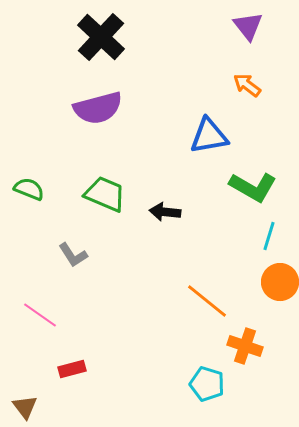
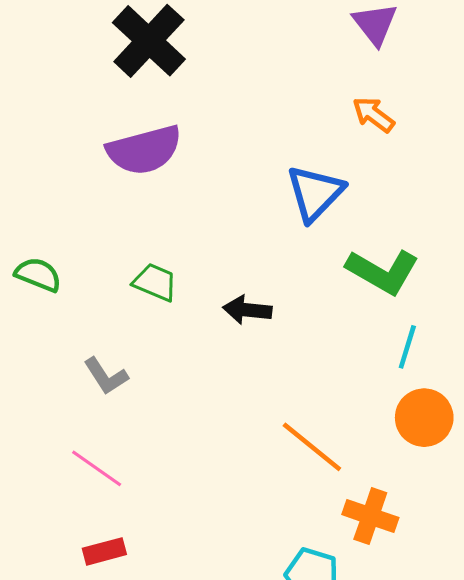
blue triangle: (209, 136) -> (315, 193), turned -36
green trapezoid: (105, 194) -> (155, 282), size x0.7
pink line: (40, 315) -> (97, 468), moved

